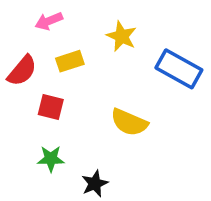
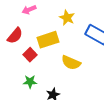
yellow rectangle: (70, 61) -> (48, 40), moved, size x1.5
red square: (51, 107) -> (30, 55), turned 32

